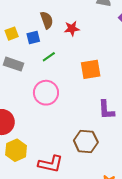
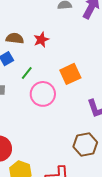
brown semicircle: (47, 20) -> (15, 38), turned -48
pink circle: (46, 93) -> (43, 94), moved

